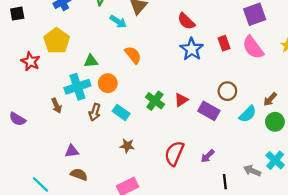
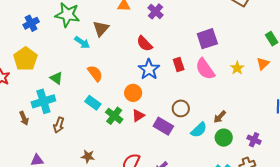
green triangle: (91, 61) -> (56, 78), turned 40
orange circle: (108, 83) -> (133, 93), moved
cyan rectangle: (121, 112) -> (93, 103), moved

